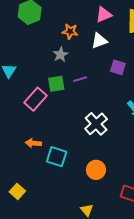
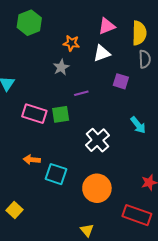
green square: (56, 84) -> (61, 114), moved
pink rectangle: (35, 99) -> (34, 114), turned 65
orange circle: (96, 170) -> (97, 188), size x1.4

